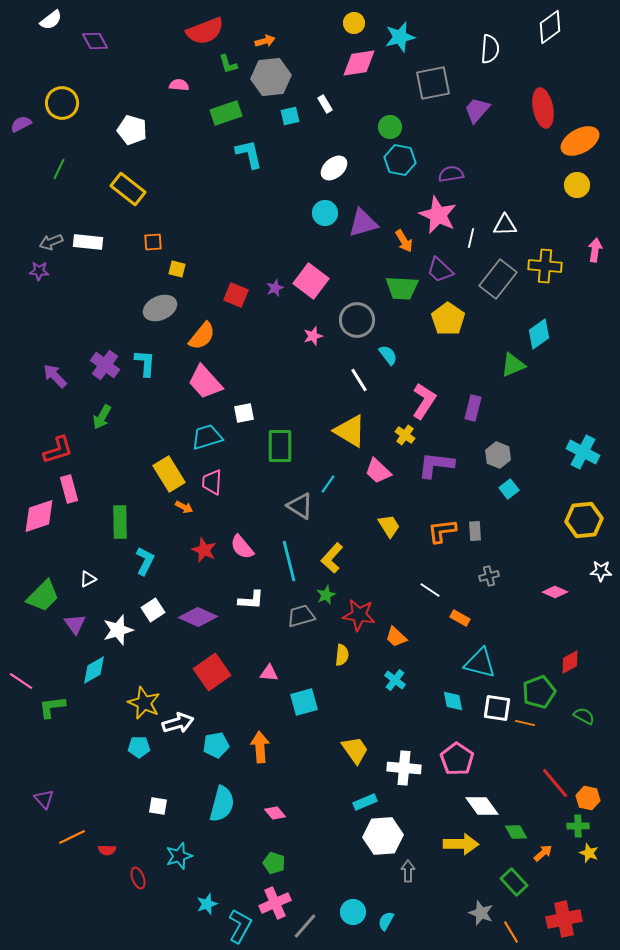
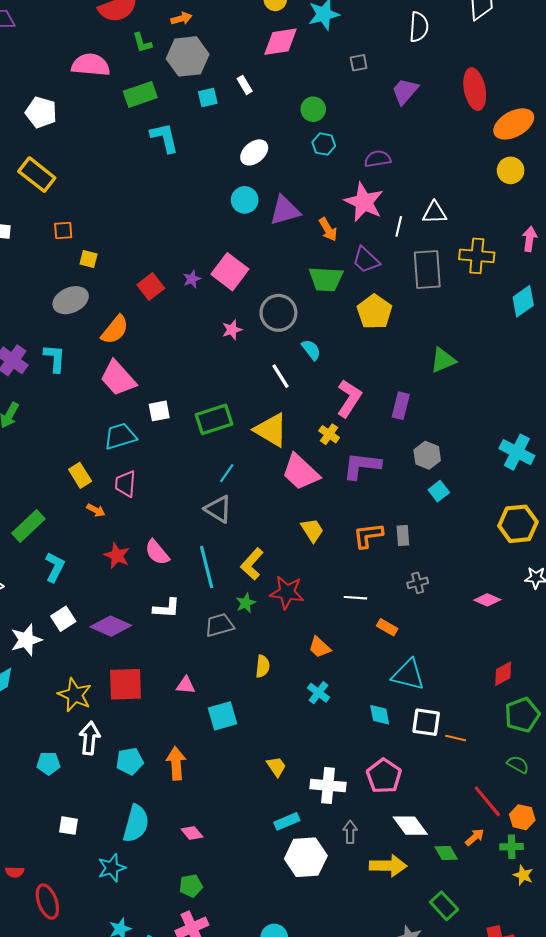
gray square: (433, 83) -> (359, 63), size x0.5
pink semicircle: (179, 85) -> (91, 65), size x1.8
cyan hexagon: (400, 160) -> (324, 144), size x0.7
gray rectangle: (498, 279) -> (427, 270), turned -42
red square: (236, 295) -> (151, 286), turned 30
cyan diamond: (539, 334) -> (523, 301), moved
green rectangle: (280, 446) -> (214, 419), moved, turned 72
pink trapezoid: (378, 471) -> (301, 472), size x1.4
yellow rectangle: (169, 474) -> (80, 475), size x0.7
cyan line: (328, 484) -> (227, 473), moved
green rectangle: (120, 522) -> (28, 526), turned 48
white line: (430, 590) -> (355, 598), turned -30
red star: (359, 615) -> (287, 592), moved
red square: (212, 672) -> (125, 684), turned 33
green pentagon: (539, 692) -> (522, 715), moved
yellow star: (144, 703) -> (75, 695), moved
green semicircle: (584, 716) -> (518, 764), moved
white arrow: (178, 723) -> (90, 738), turned -68
yellow trapezoid: (355, 750) -> (276, 767), size x0.7
orange arrow: (543, 853) -> (475, 837), moved
cyan star: (179, 856) -> (112, 868), moved
green pentagon: (274, 863) -> (191, 886), turned -30
gray arrow: (408, 871) -> (350, 832), moved
red ellipse: (138, 878) -> (47, 902), size x1.5

